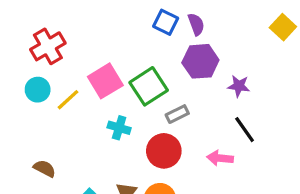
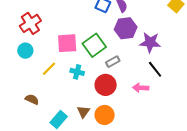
pink square: (105, 81) -> (67, 43), turned 30
purple star: (239, 86) -> (150, 42), size x1.5
yellow line: (68, 100) -> (49, 69), moved

